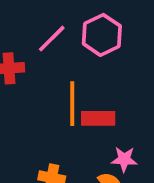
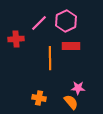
red rectangle: (98, 118) -> (71, 46), moved

